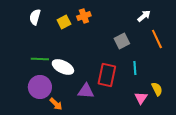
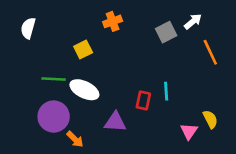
white semicircle: (35, 17) -> (28, 28), moved
yellow square: (64, 22) -> (83, 50), moved
gray square: (122, 41) -> (166, 32), moved
cyan line: (135, 68) -> (166, 91), moved
red rectangle: (107, 75) -> (143, 100), size x0.6

